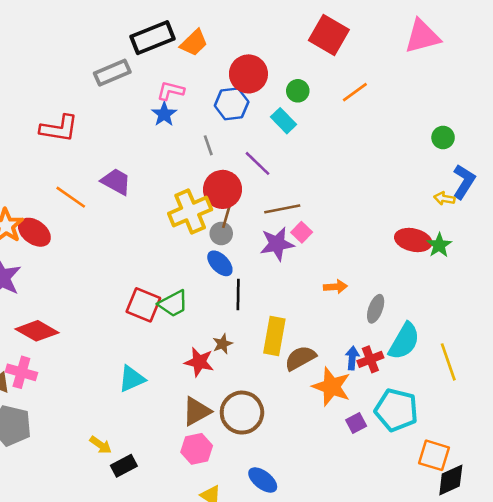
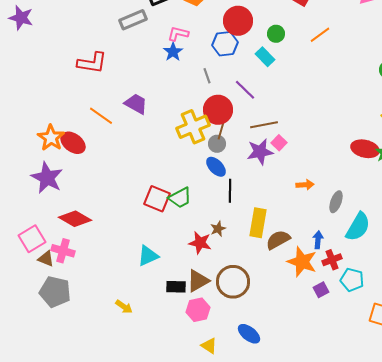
red cross: (370, 359) -> (332, 260), moved
cyan pentagon: (396, 410) -> (352, 280), size x0.7
black rectangle: (124, 466) -> (176, 287), moved, turned 30

